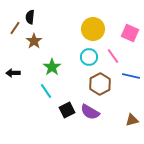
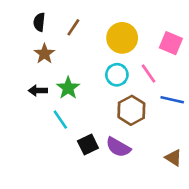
brown line: (15, 28) -> (73, 27), moved
black arrow: (13, 73) -> (38, 91), moved
brown triangle: (132, 120) -> (173, 158), turned 48

